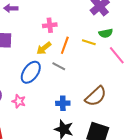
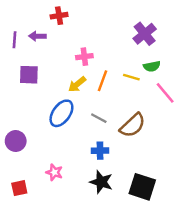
gray line: (59, 66) -> (99, 118), moved
brown semicircle: (96, 96) -> (133, 125), moved
pink star: (19, 101) -> (54, 172), moved

